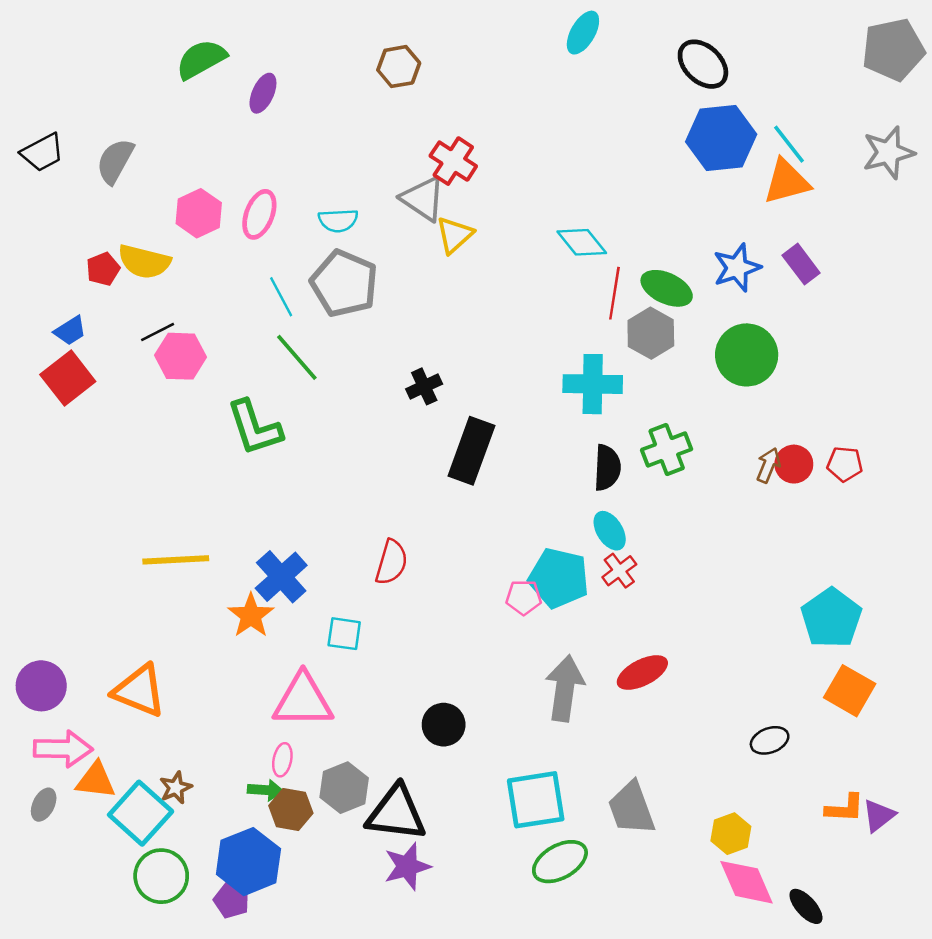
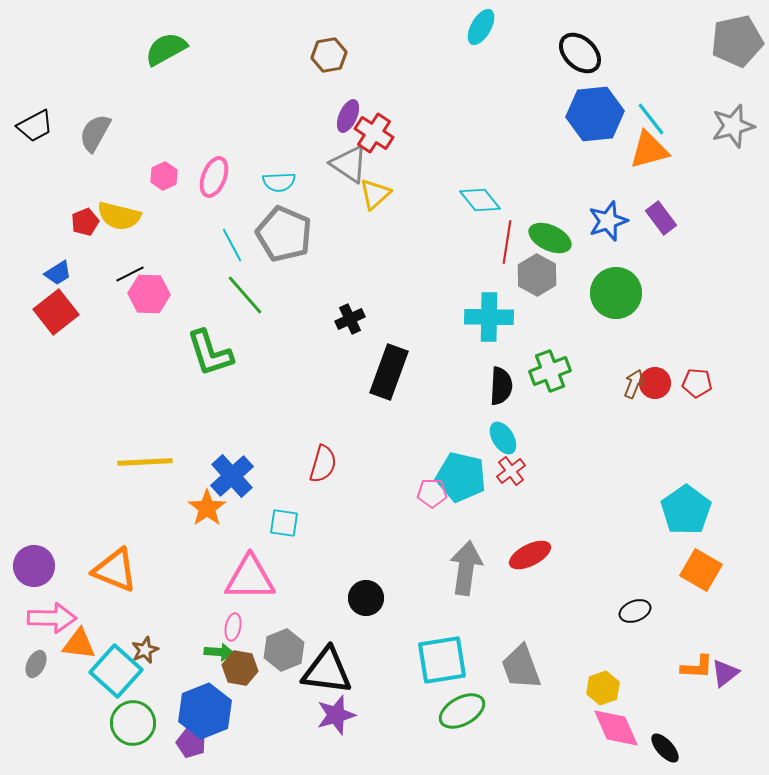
purple ellipse: (263, 93) -> (348, 116), moved
pink hexagon: (199, 213) -> (164, 176), size x0.7

